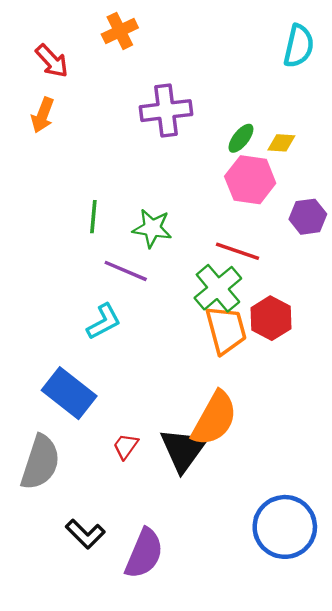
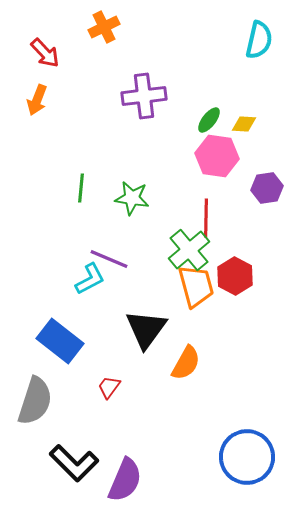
red line: (238, 251) -> (206, 218), turned 72
purple line: (126, 271) -> (109, 259), moved
orange semicircle: (214, 419) -> (186, 363), size x0.7
black triangle: (183, 450) -> (146, 329), moved
black L-shape: (85, 534) -> (74, 463), size x1.4

